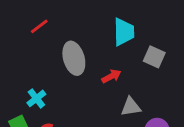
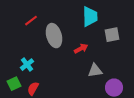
red line: (39, 26) -> (31, 21), moved
gray square: (154, 57) -> (112, 35), turned -35

